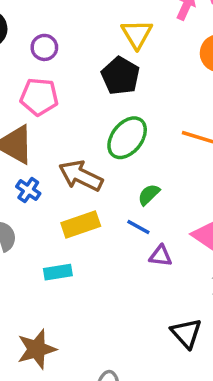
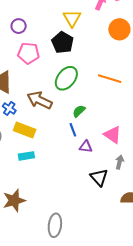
pink pentagon: (39, 97) -> (28, 53), moved
yellow rectangle: (81, 224) -> (25, 130), moved, turned 40
blue line: (138, 227) -> (73, 130), turned 40
black triangle: (186, 333) -> (99, 177), moved

